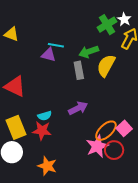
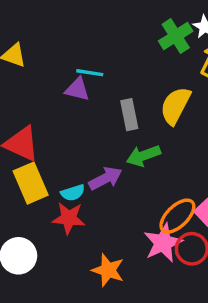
green arrow: (89, 52) -> (143, 156), moved
purple arrow: (78, 108) -> (105, 178), moved
yellow rectangle: (16, 127) -> (31, 183), moved
orange star: (47, 166) -> (108, 270), moved

